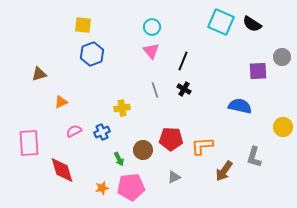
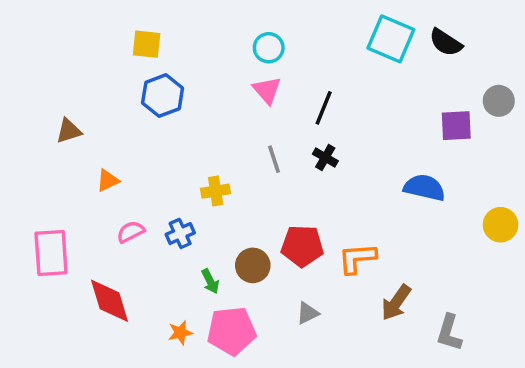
gray L-shape: (254, 157) -> (449, 333), moved

